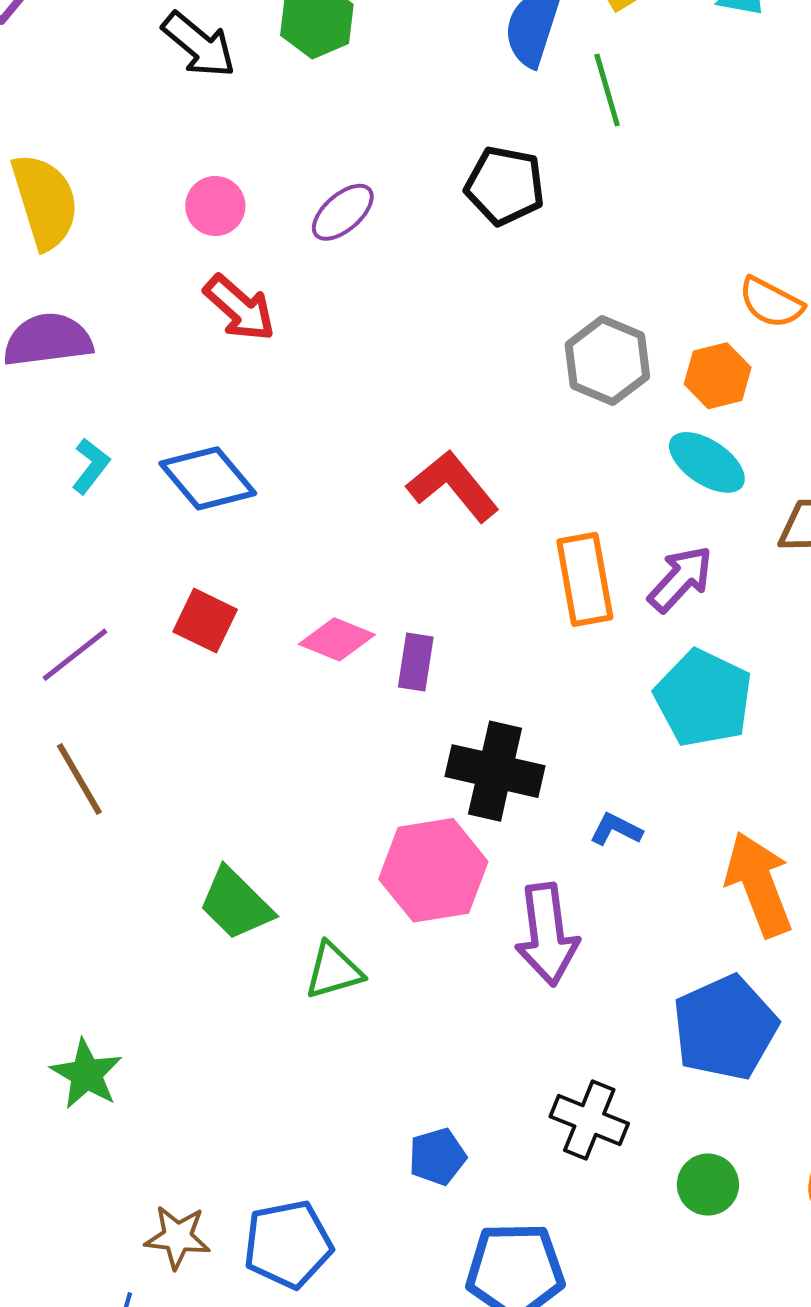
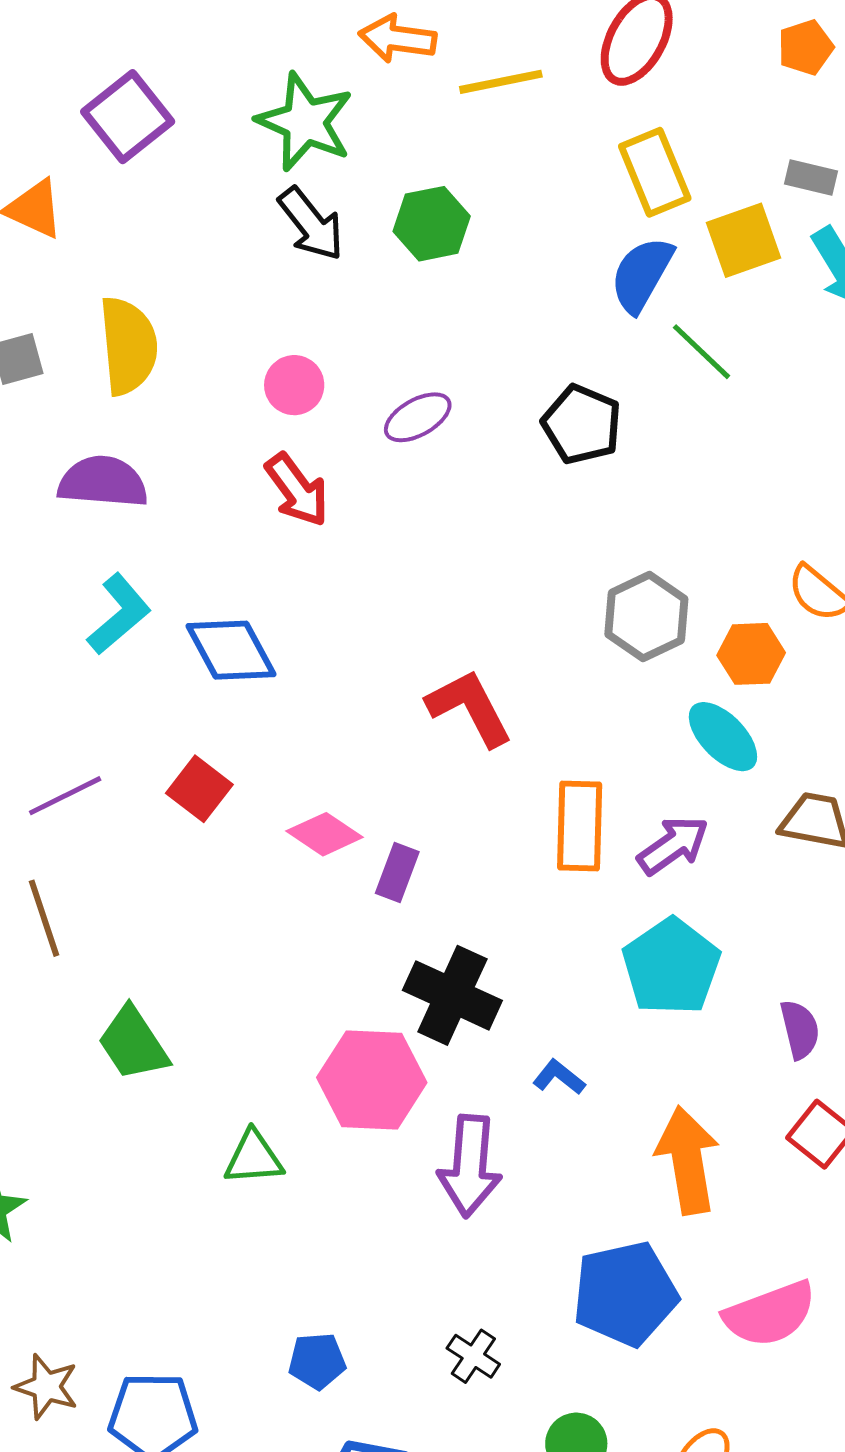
green line: (607, 90) -> (701, 352), turned -42
cyan L-shape: (91, 466) -> (119, 614), size x1.5
green trapezoid: (236, 904) -> (133, 1044), moved
black cross: (589, 1120) -> (473, 1356), size x0.7

